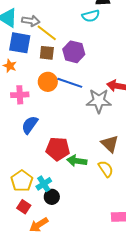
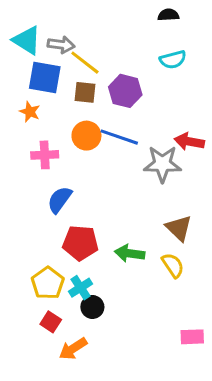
cyan semicircle: (91, 16) -> (173, 60), moved
red pentagon: (58, 149) -> (80, 243), moved

